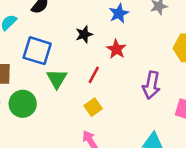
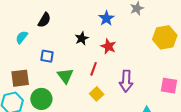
blue square: (37, 51) -> (47, 56), size x0.6
purple arrow: (151, 85) -> (126, 81), moved

